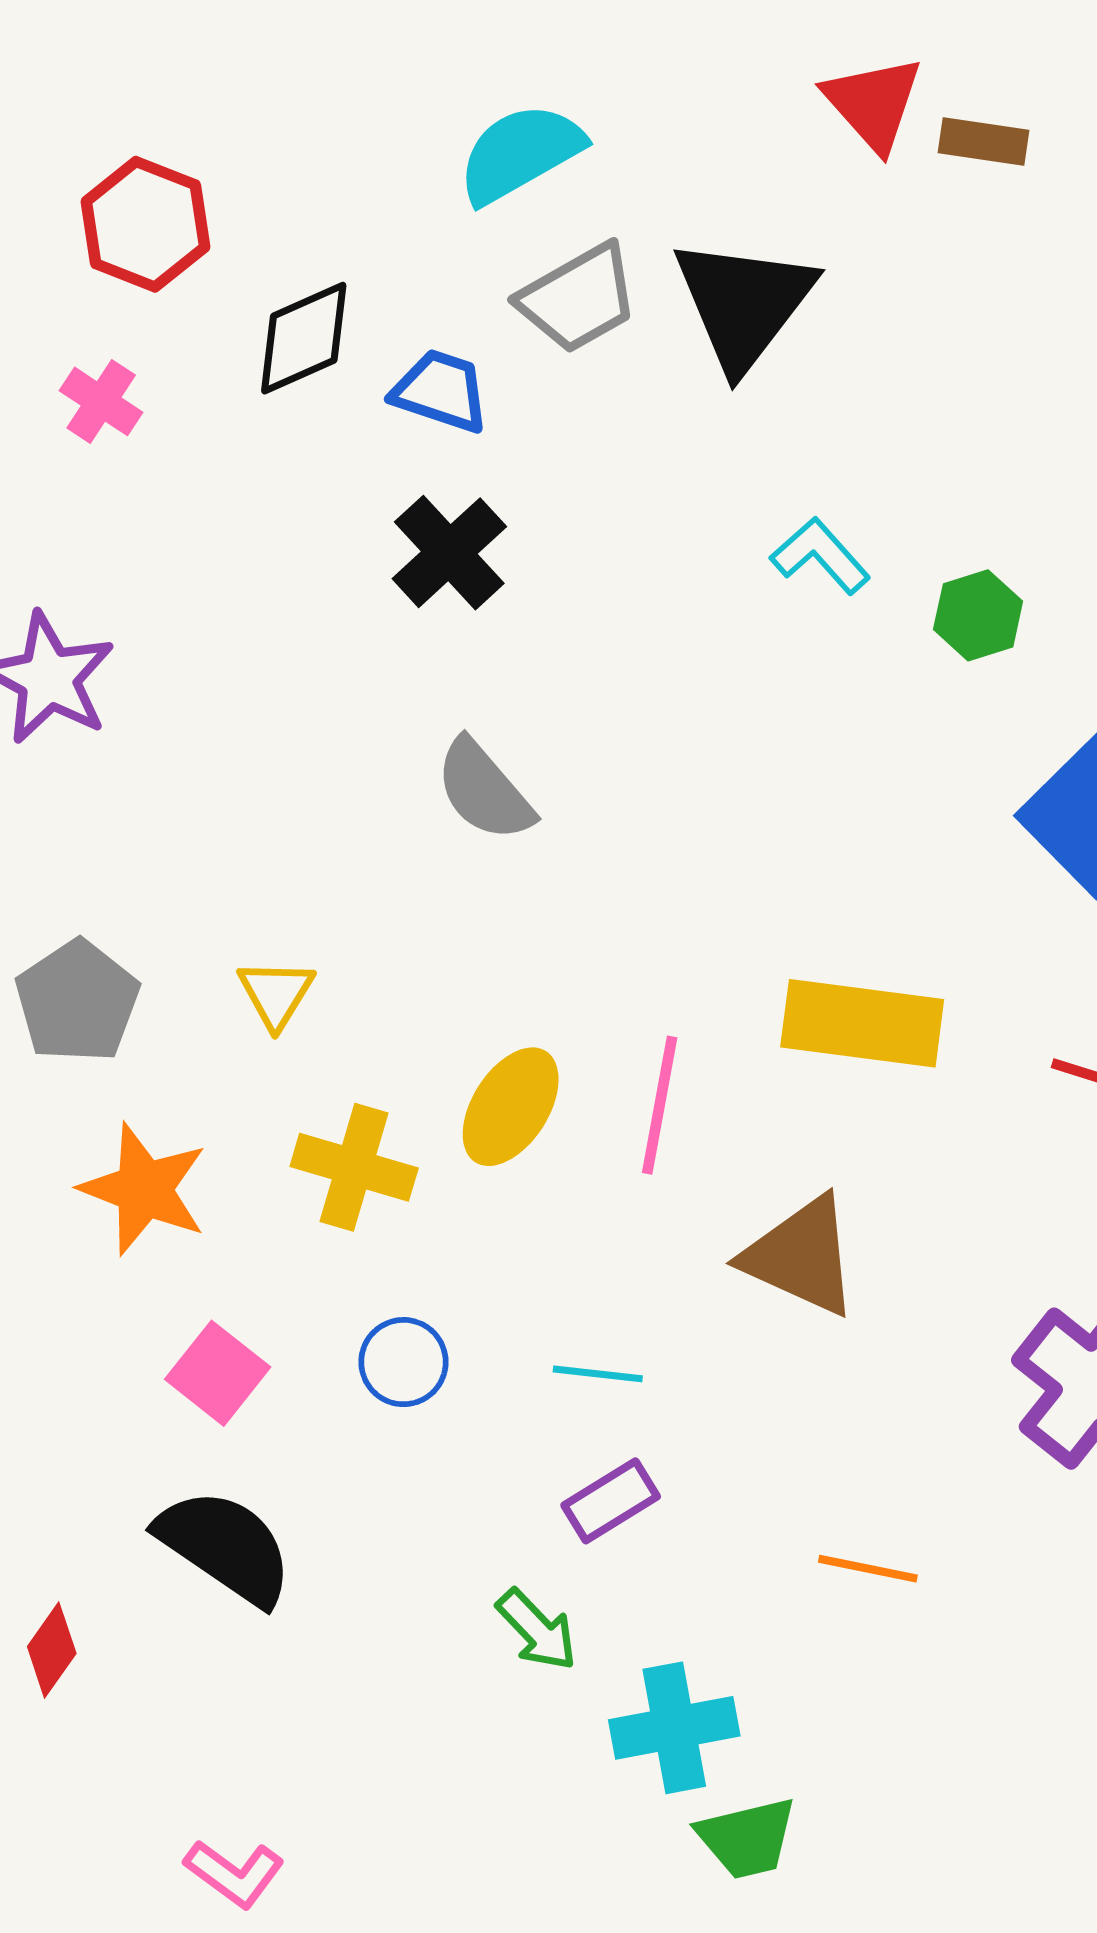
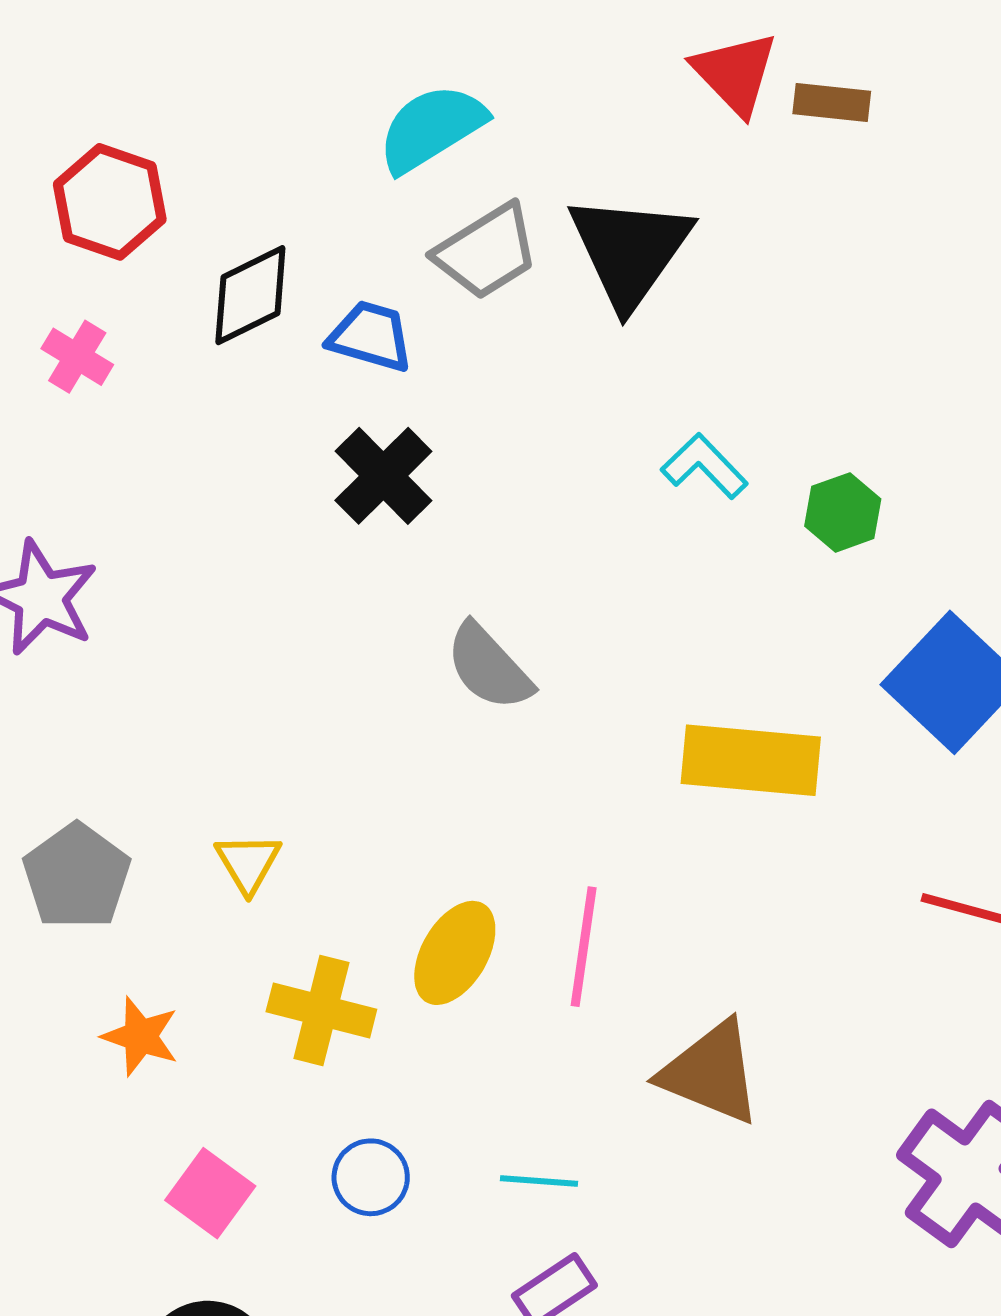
gray semicircle: (484, 790) -> (489, 667), moved
yellow rectangle: (862, 1023) -> (751, 760), moved
orange star: (144, 1189) -> (141, 1036), size x0.7

